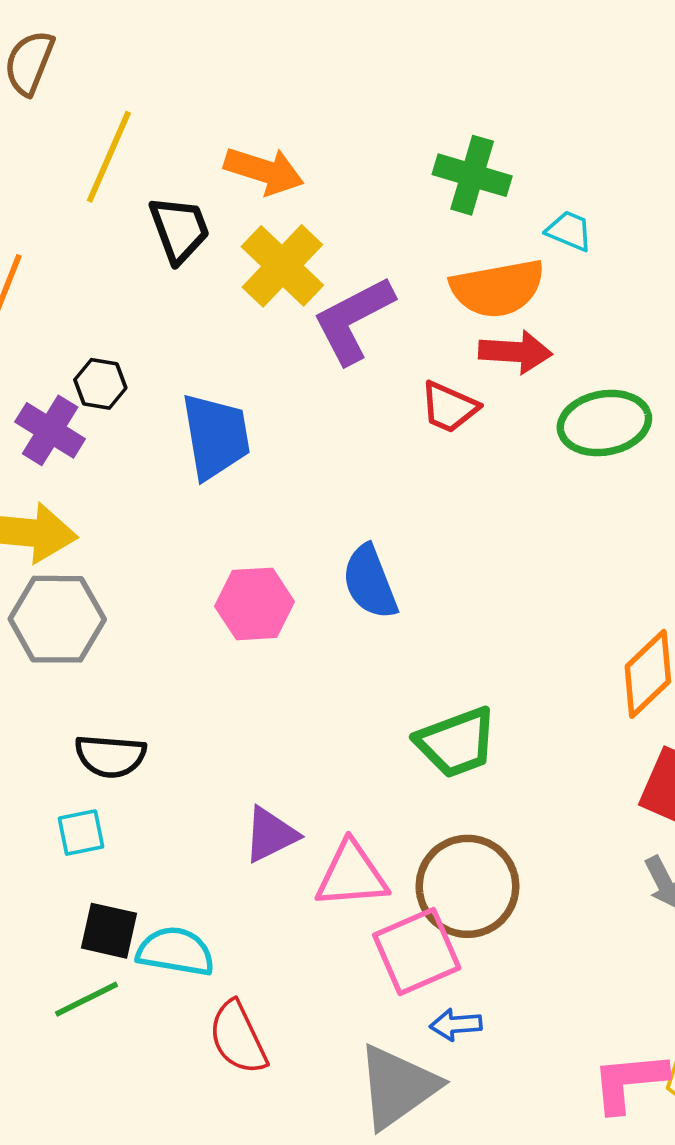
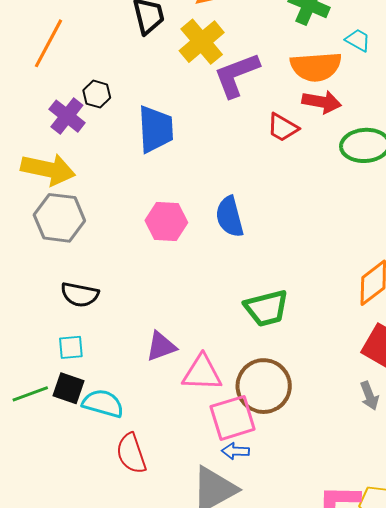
cyan square: (81, 833) -> (71, 347), moved
green line: (86, 999) -> (30, 394), moved
blue arrow: (456, 1025) -> (235, 451), moved

